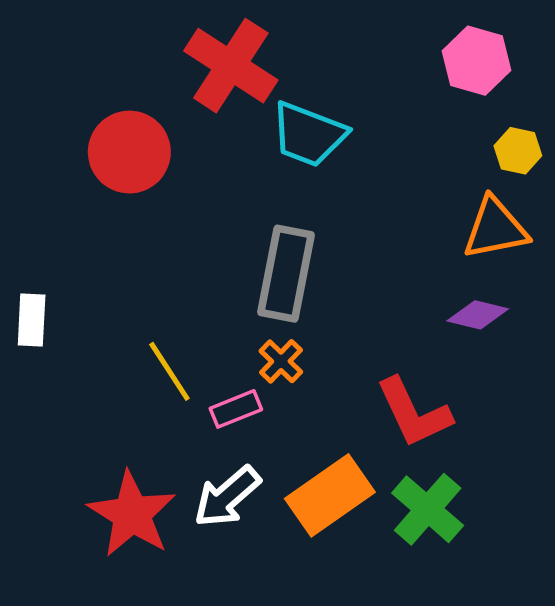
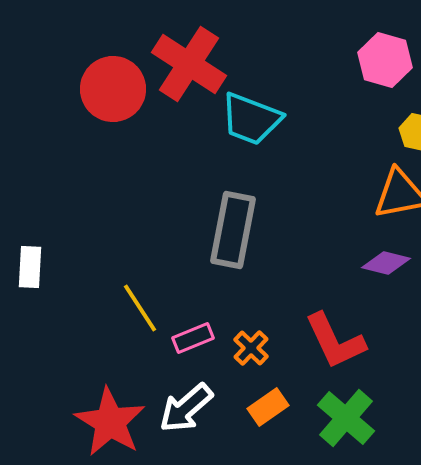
red circle: (129, 152) -> (113, 89), moved
orange cross: (281, 361) -> (251, 348), moved
orange rectangle: (330, 495) -> (268, 407), size x0.6

